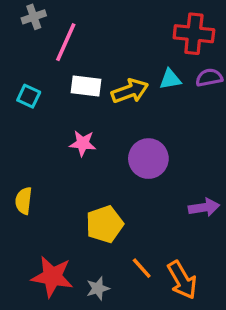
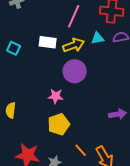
pink line: (66, 42) -> (74, 16), moved
pink star: (83, 143) -> (56, 96), moved
purple circle: (148, 159) -> (75, 71), moved

